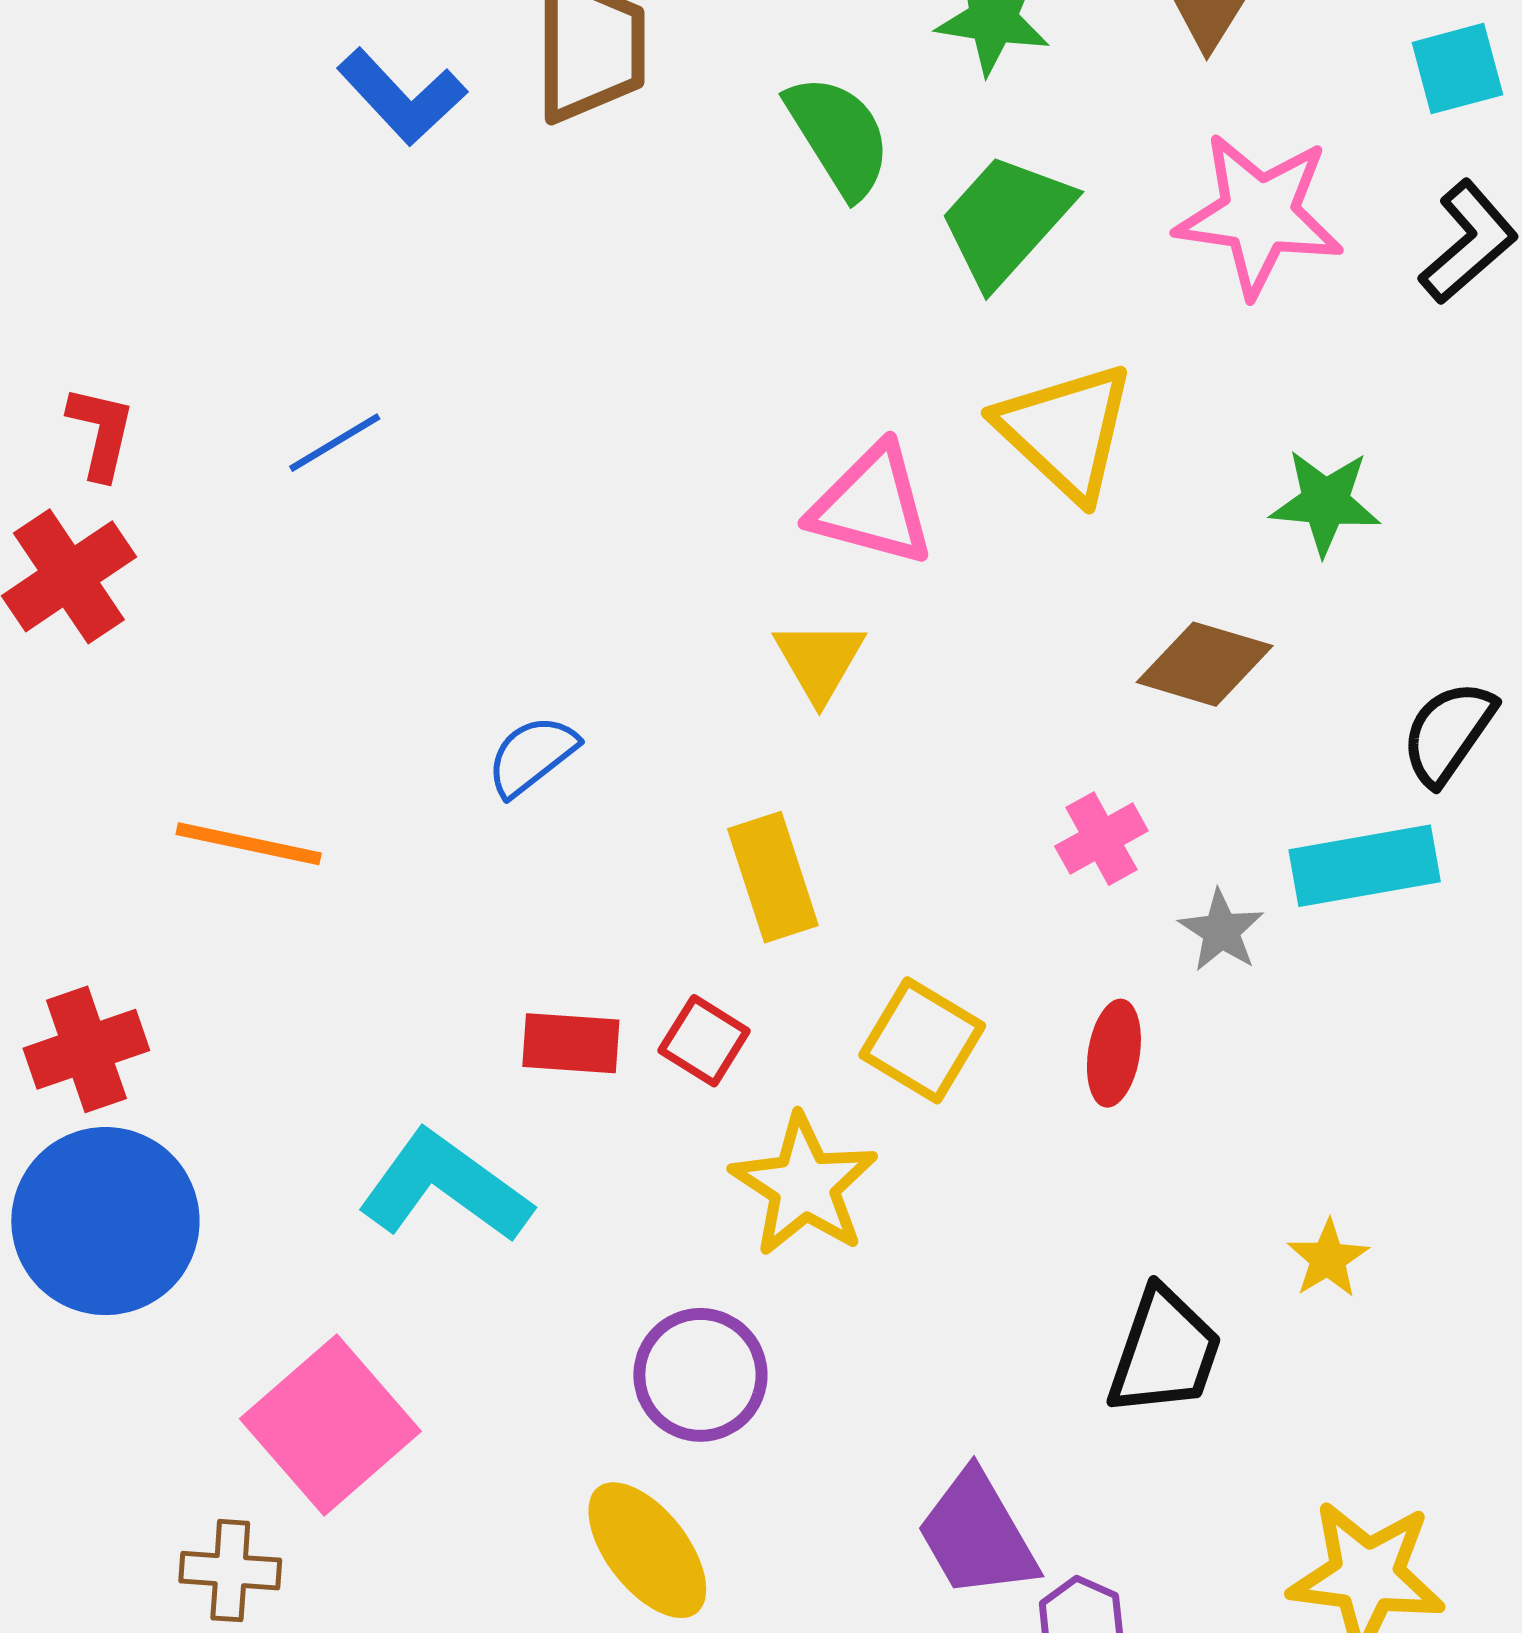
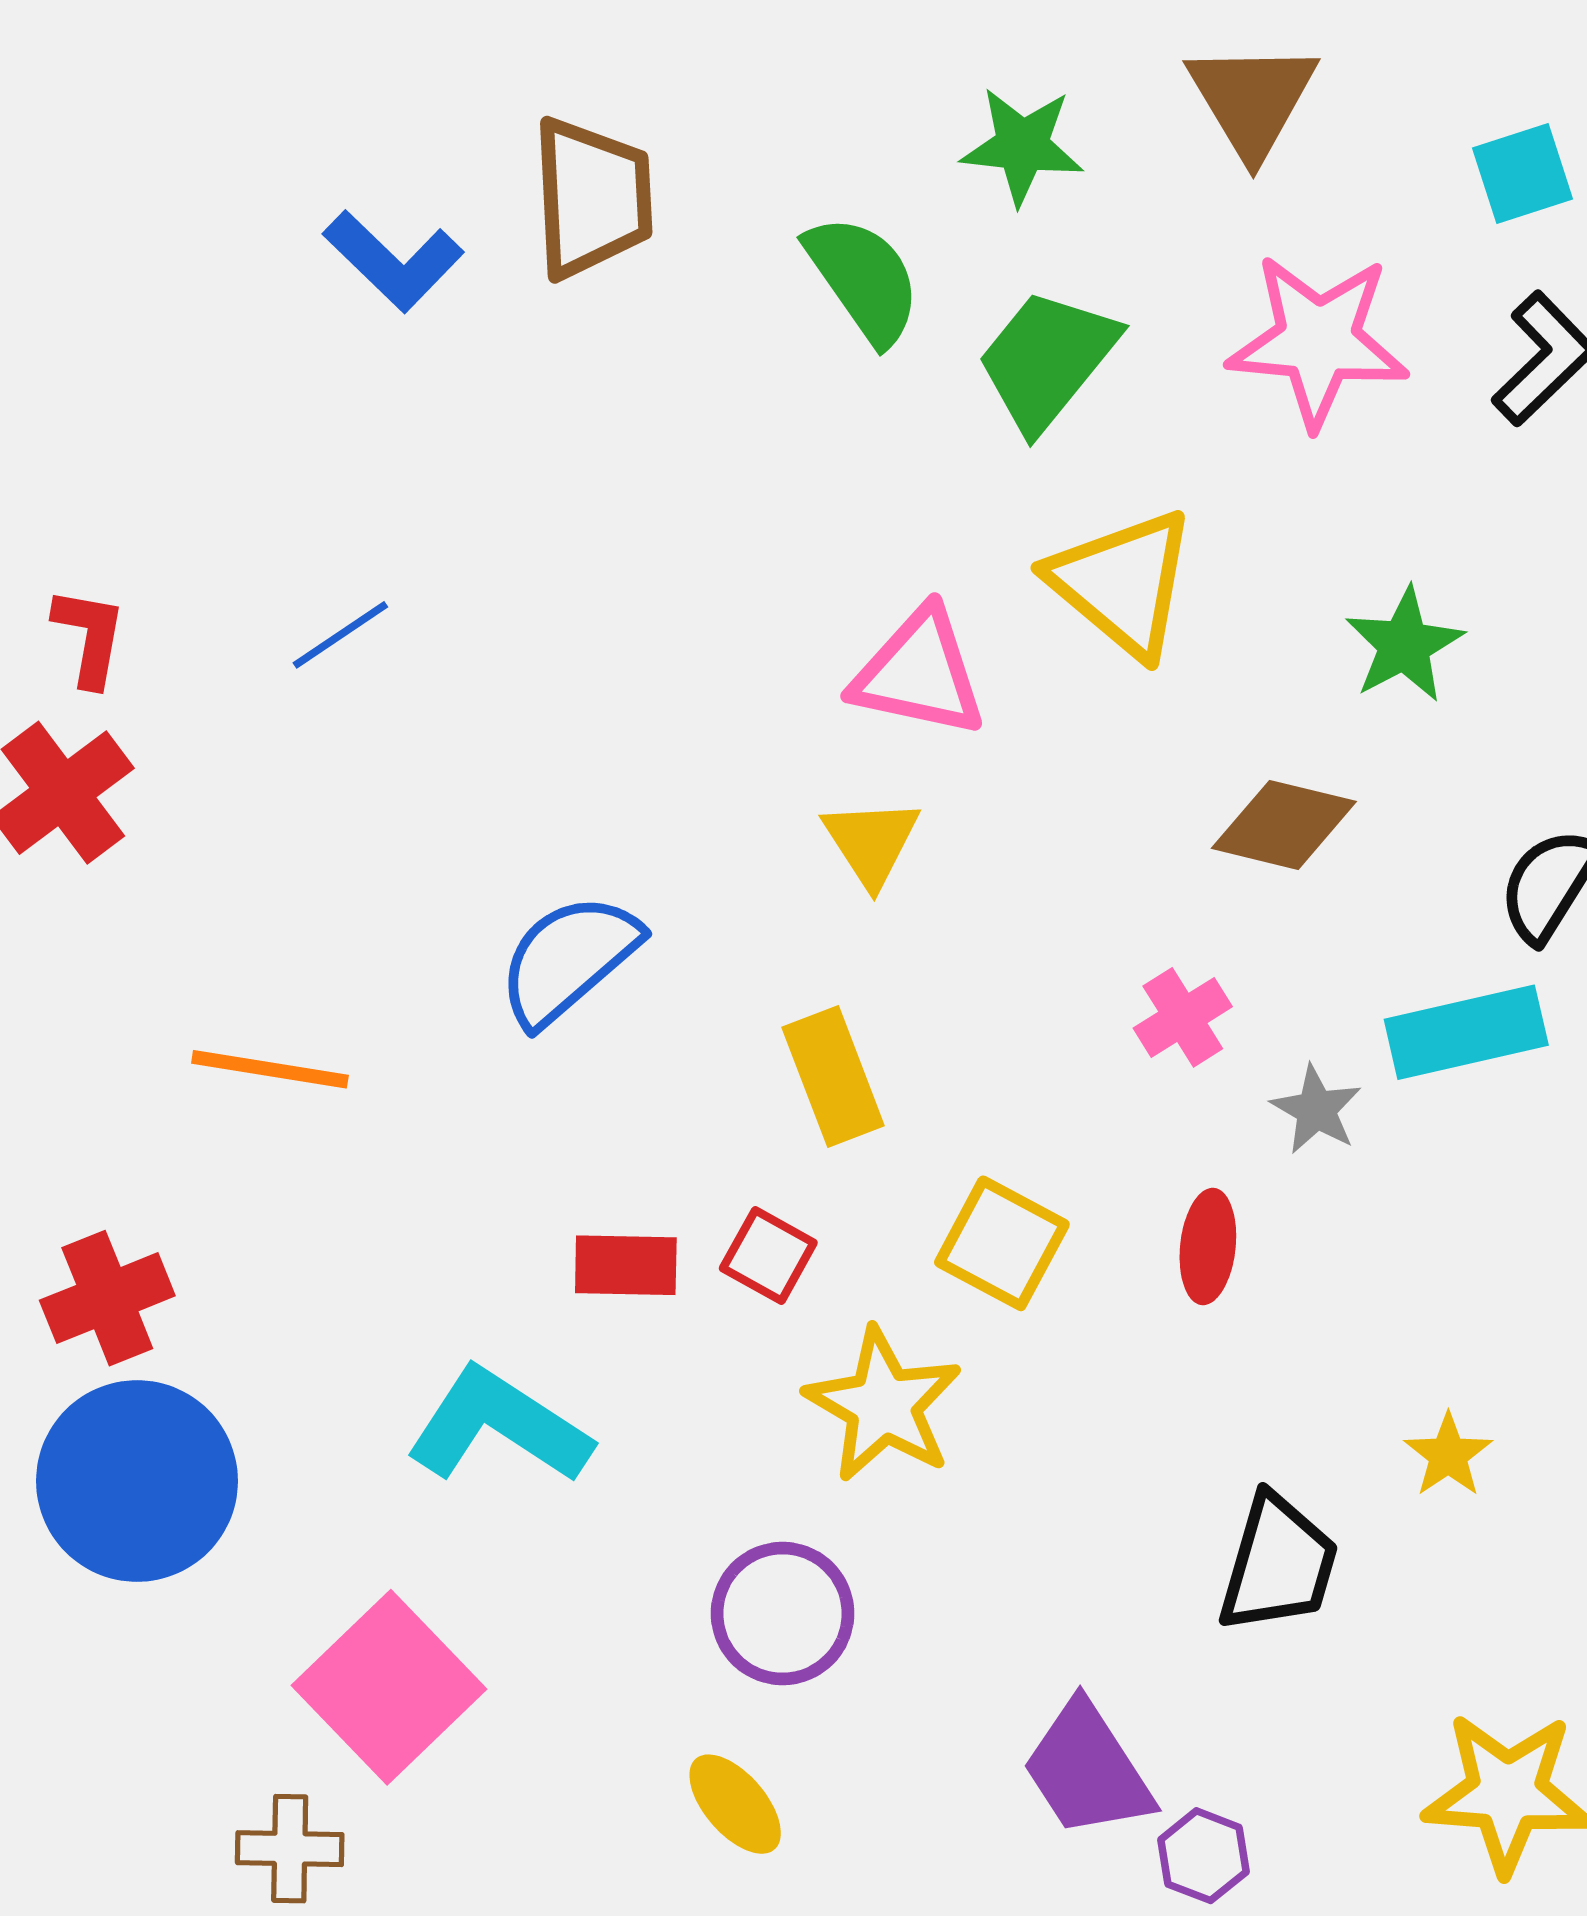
green star: (1325, 502) -> (1404, 645), turned -30
blue semicircle: (532, 756) -> (568, 959), size x1.5
yellow ellipse: (647, 1550) -> (735, 1804), size x0.7

